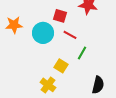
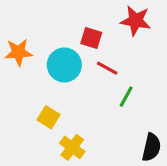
yellow square: (61, 66) -> (48, 117), moved

